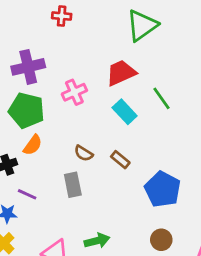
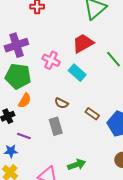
pink cross: (74, 92) -> (51, 60), turned -36
cyan rectangle: (125, 112) -> (77, 73), moved
brown rectangle: (120, 160) -> (92, 114), moved

